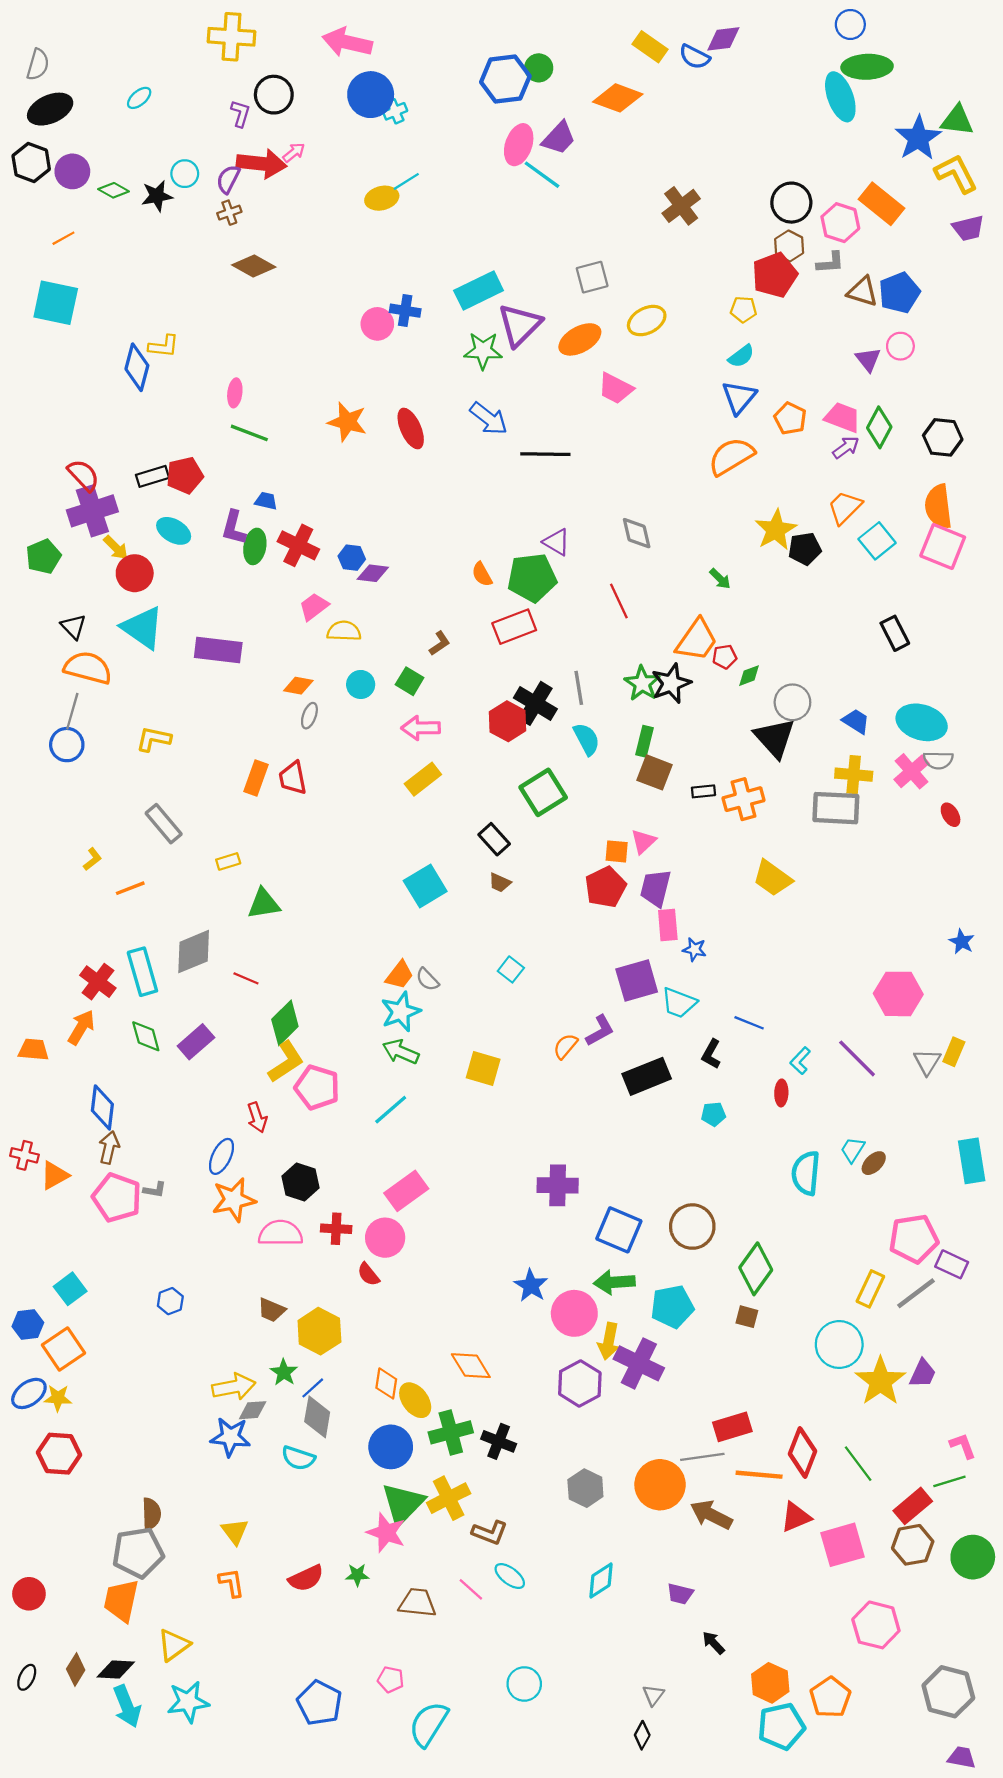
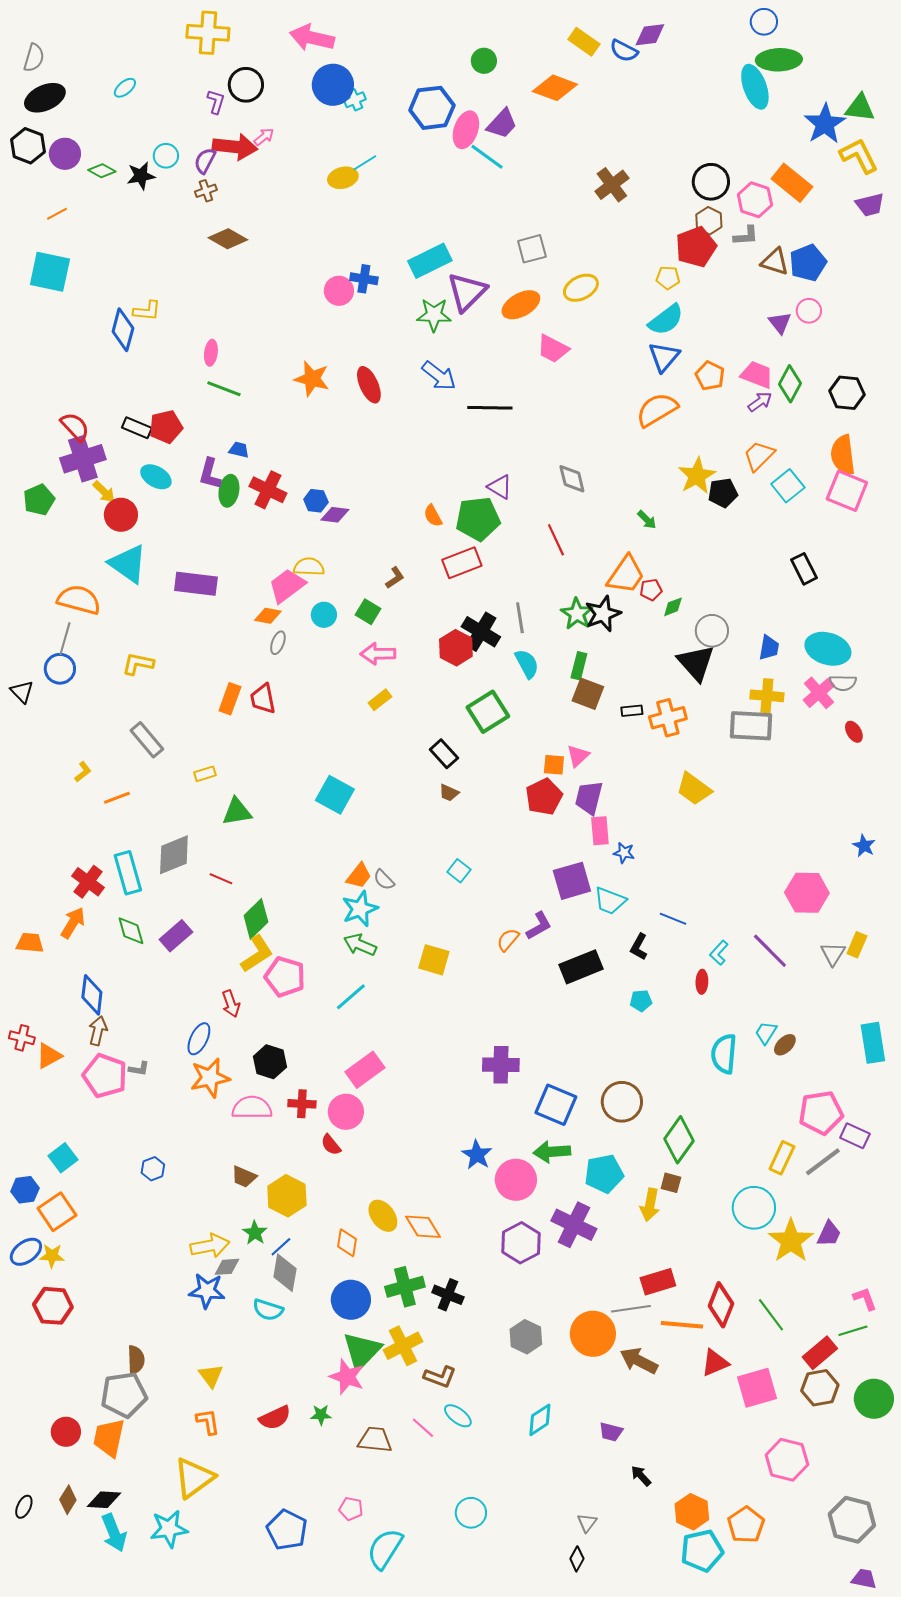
blue hexagon: (505, 79) -> (432, 108), moved
cyan semicircle: (741, 356) -> (666, 320), size x1.5
black rectangle: (152, 476) -> (137, 428), turned 40
pink trapezoid: (314, 607) -> (287, 586), moved, size x1.4
black triangle: (73, 627) -> (22, 692), moved
blue trapezoid: (856, 721) -> (769, 648), turned 68
yellow rectangle: (423, 779) -> (380, 700), size x0.7
cyan square: (425, 886) -> (335, 795), moved, turned -30
yellow arrow: (609, 1341) -> (650, 1205), moved
yellow ellipse: (415, 1400) -> (383, 1216), moved
red circle: (29, 1594) -> (66, 1432), moved
yellow triangle: (174, 1645) -> (194, 1478), moved, size x1.4

